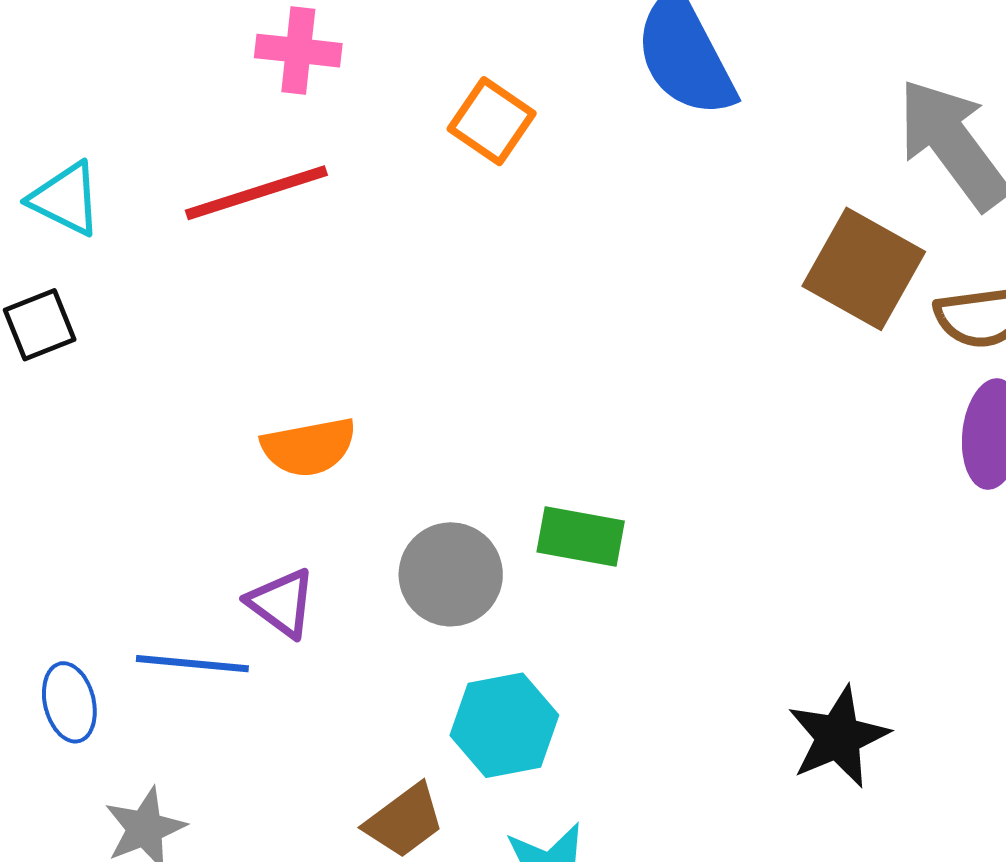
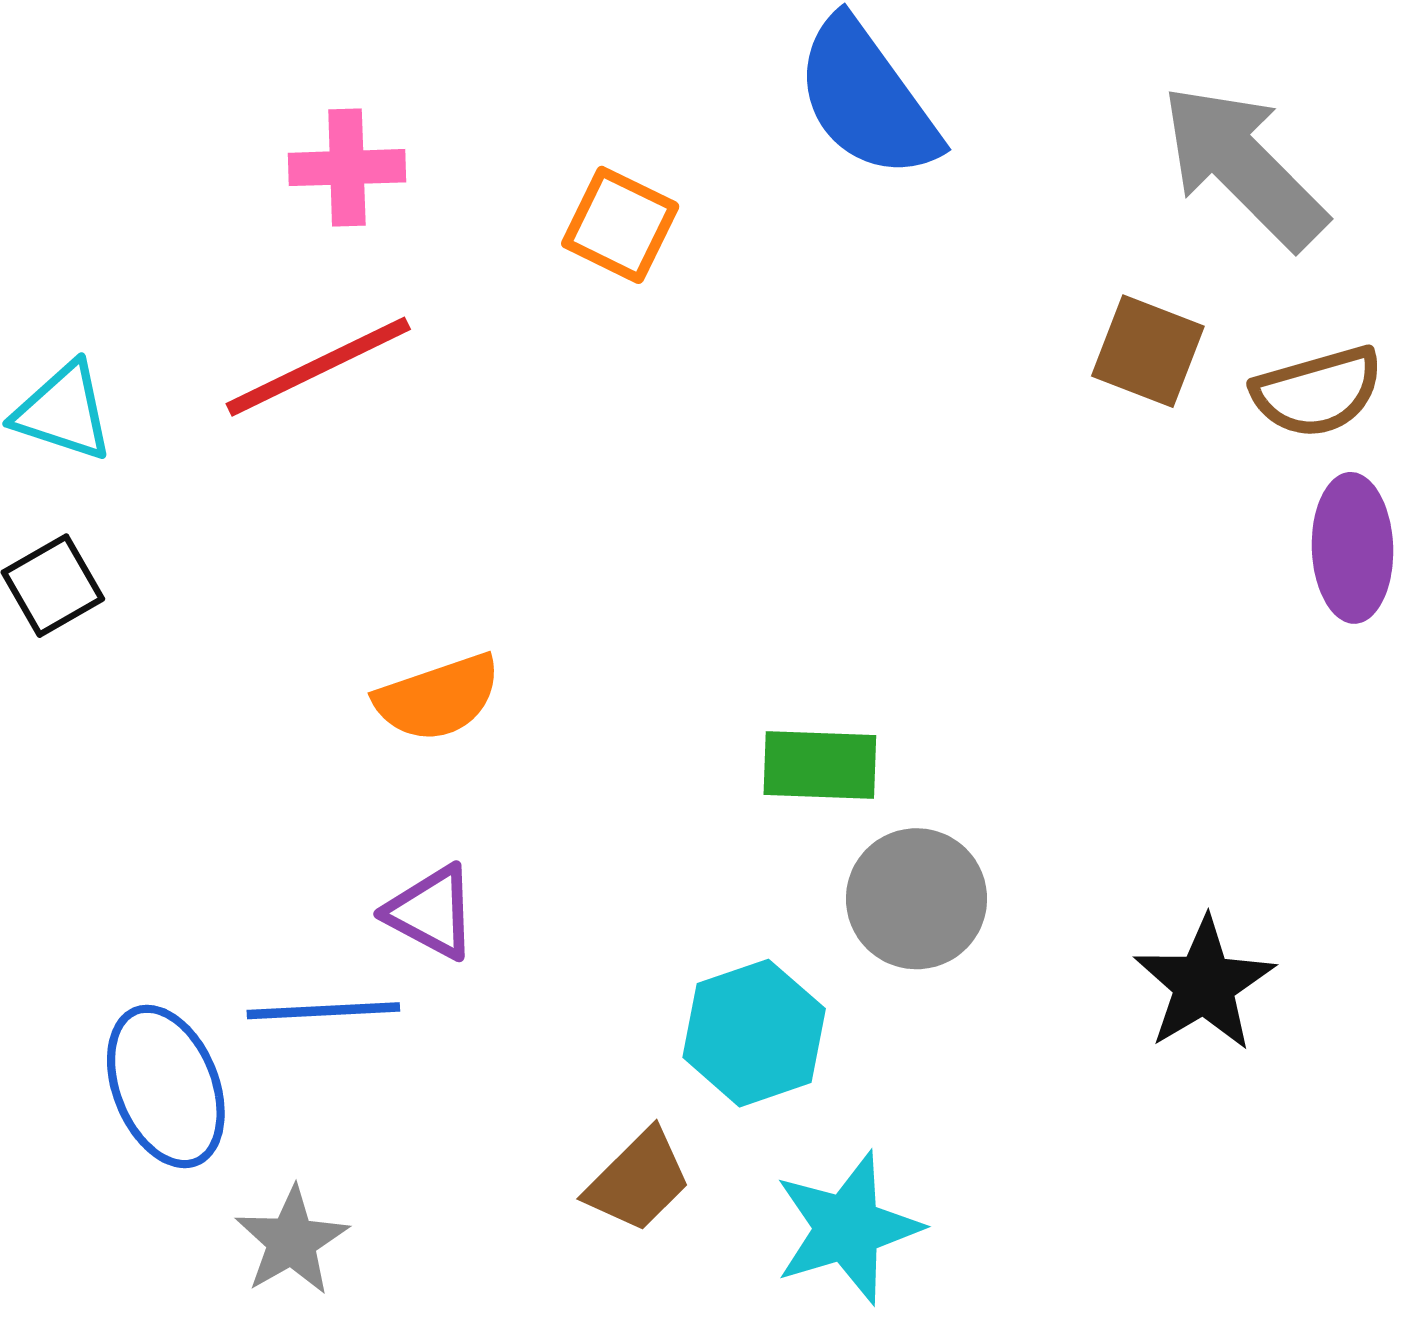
brown square: (864, 269) -> (1148, 351), size x0.7
gray circle: (451, 574) -> (917, 899), moved
blue ellipse: (69, 702) -> (166, 1086), size x1.5

